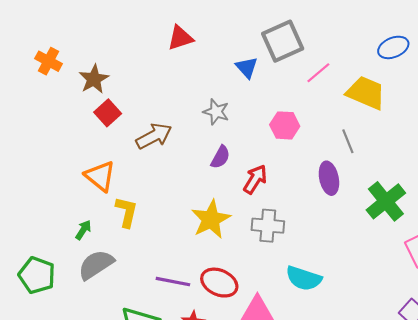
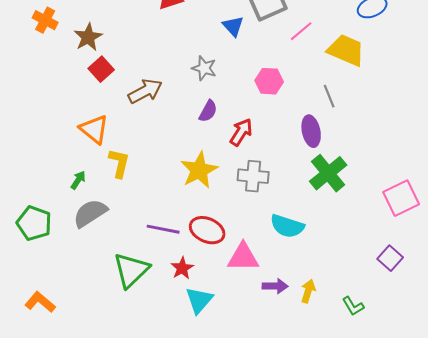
green cross: (386, 201) -> (328, 173), moved

